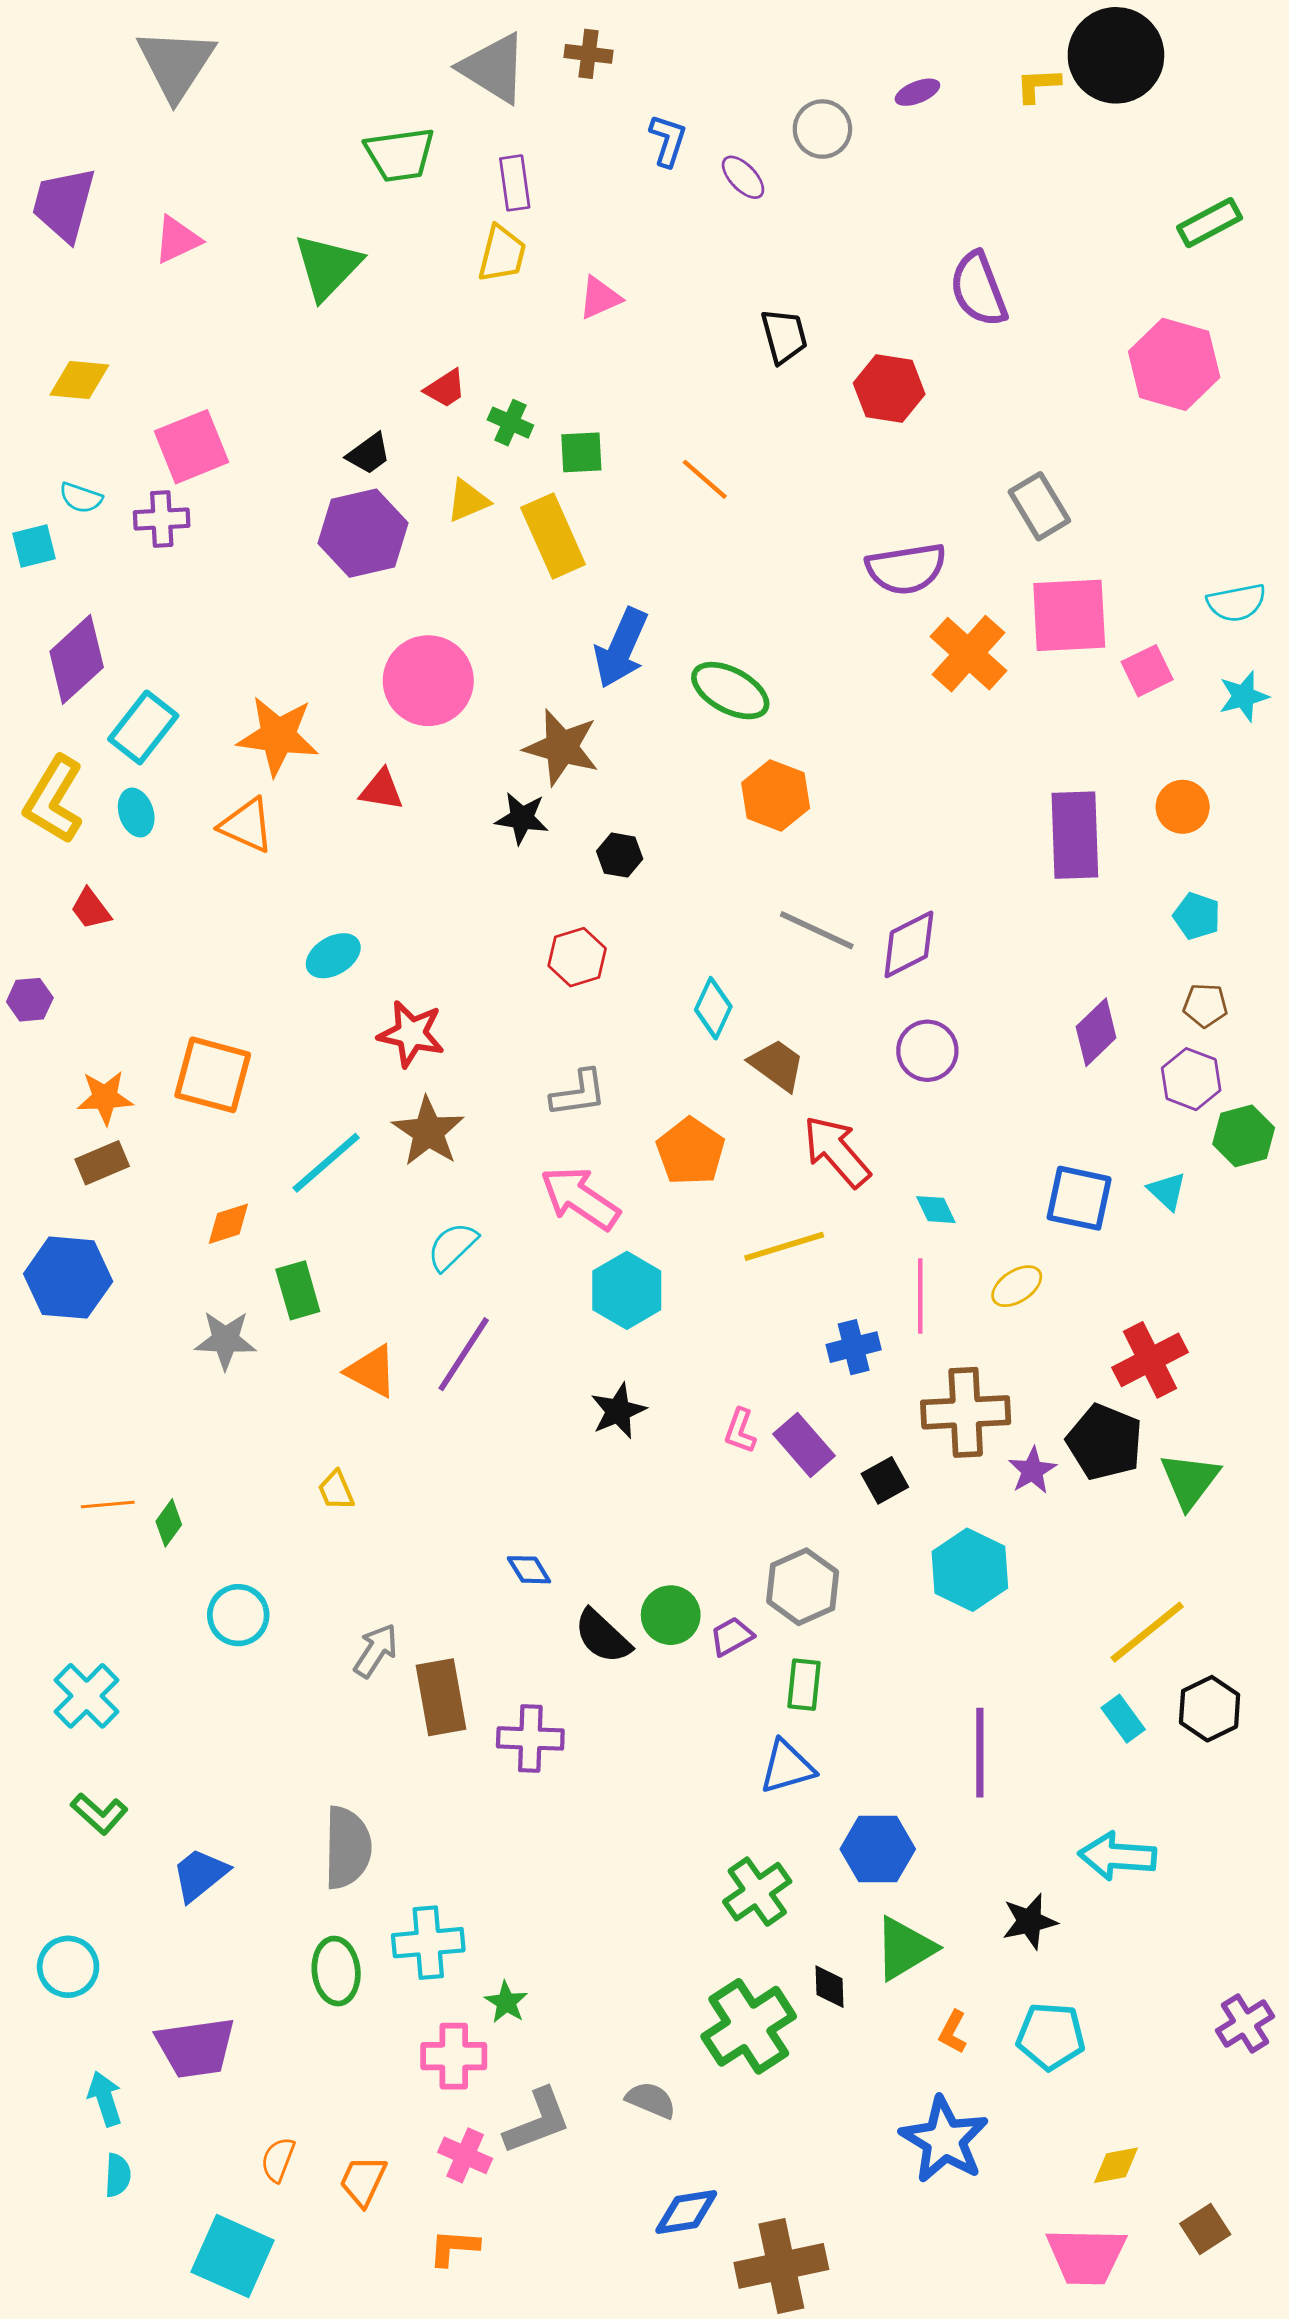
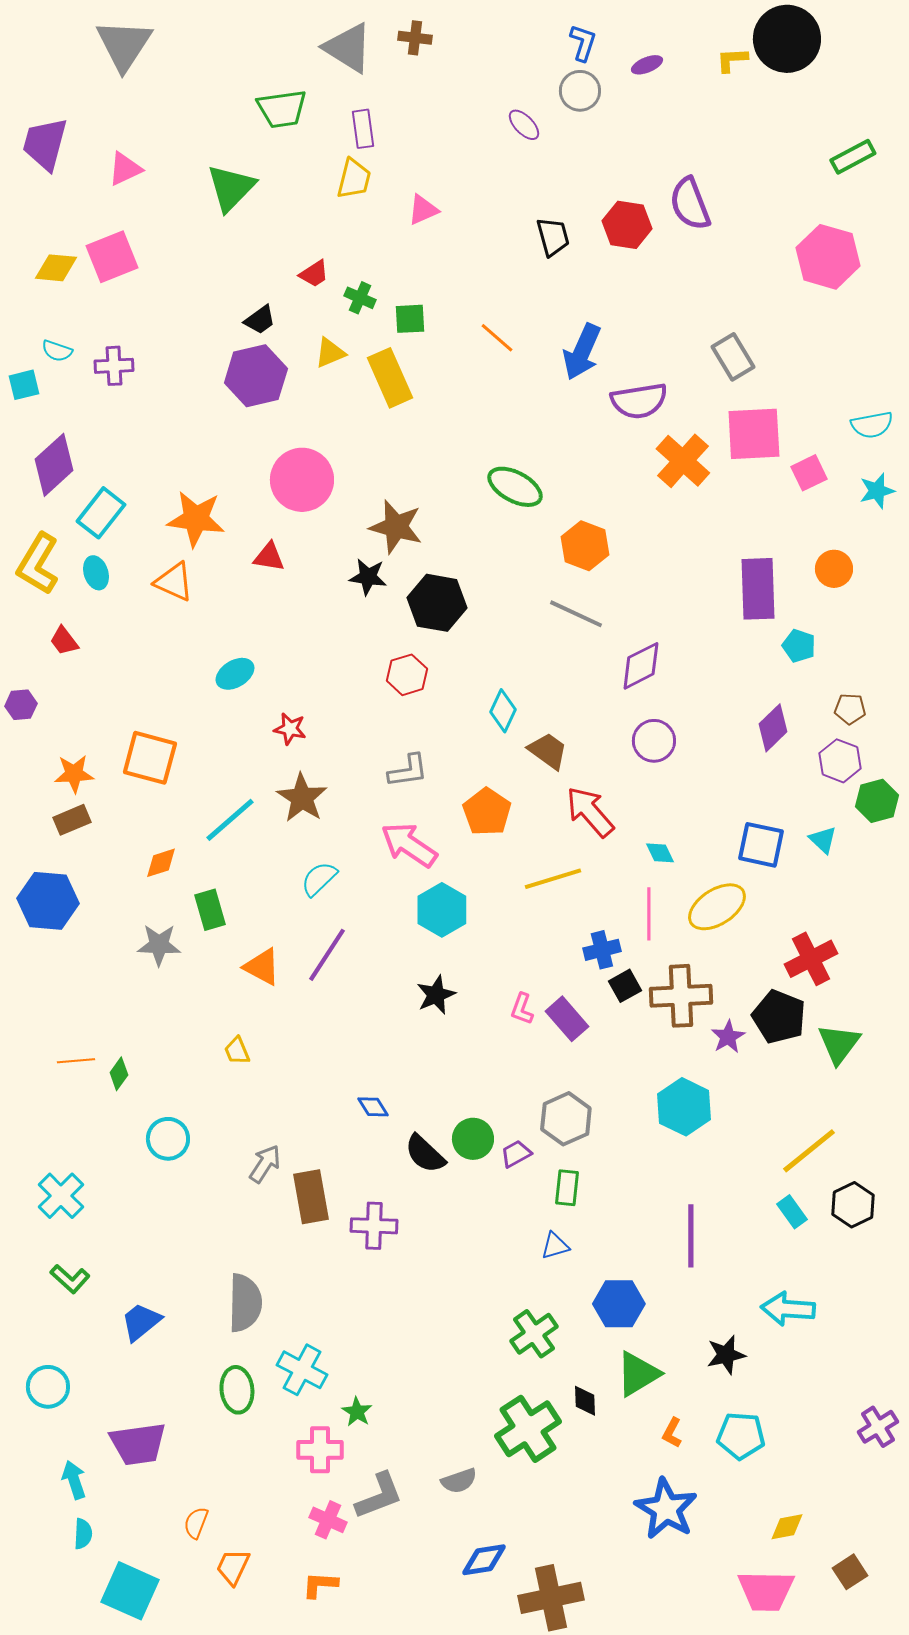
blue L-shape: (668, 140) -> (583, 43), moved
red hexagon: (889, 389) -> (627, 225), moved
pink square: (191, 447) -> (112, 257), moved
blue arrow: (621, 648) -> (582, 352), moved
orange hexagon: (776, 795) -> (585, 546), moved
black hexagon: (620, 855) -> (437, 603), size x1.8
cyan pentagon: (1197, 916) -> (799, 646), moved
gray line: (817, 930) -> (576, 614), moved
red star: (411, 1034) -> (290, 729), size x0.7
yellow ellipse: (1017, 1286) -> (717, 907), size x1.6
black square: (885, 1480) -> (625, 986), moved
blue triangle: (787, 1767) -> (555, 1246), size x0.7
cyan cross: (428, 1943) -> (302, 1370), turned 33
gray semicircle: (651, 2100) -> (459, 1481), turned 138
orange trapezoid: (363, 2181) -> (233, 1567), moved
cyan square: (233, 2256) -> (130, 1591), moved

